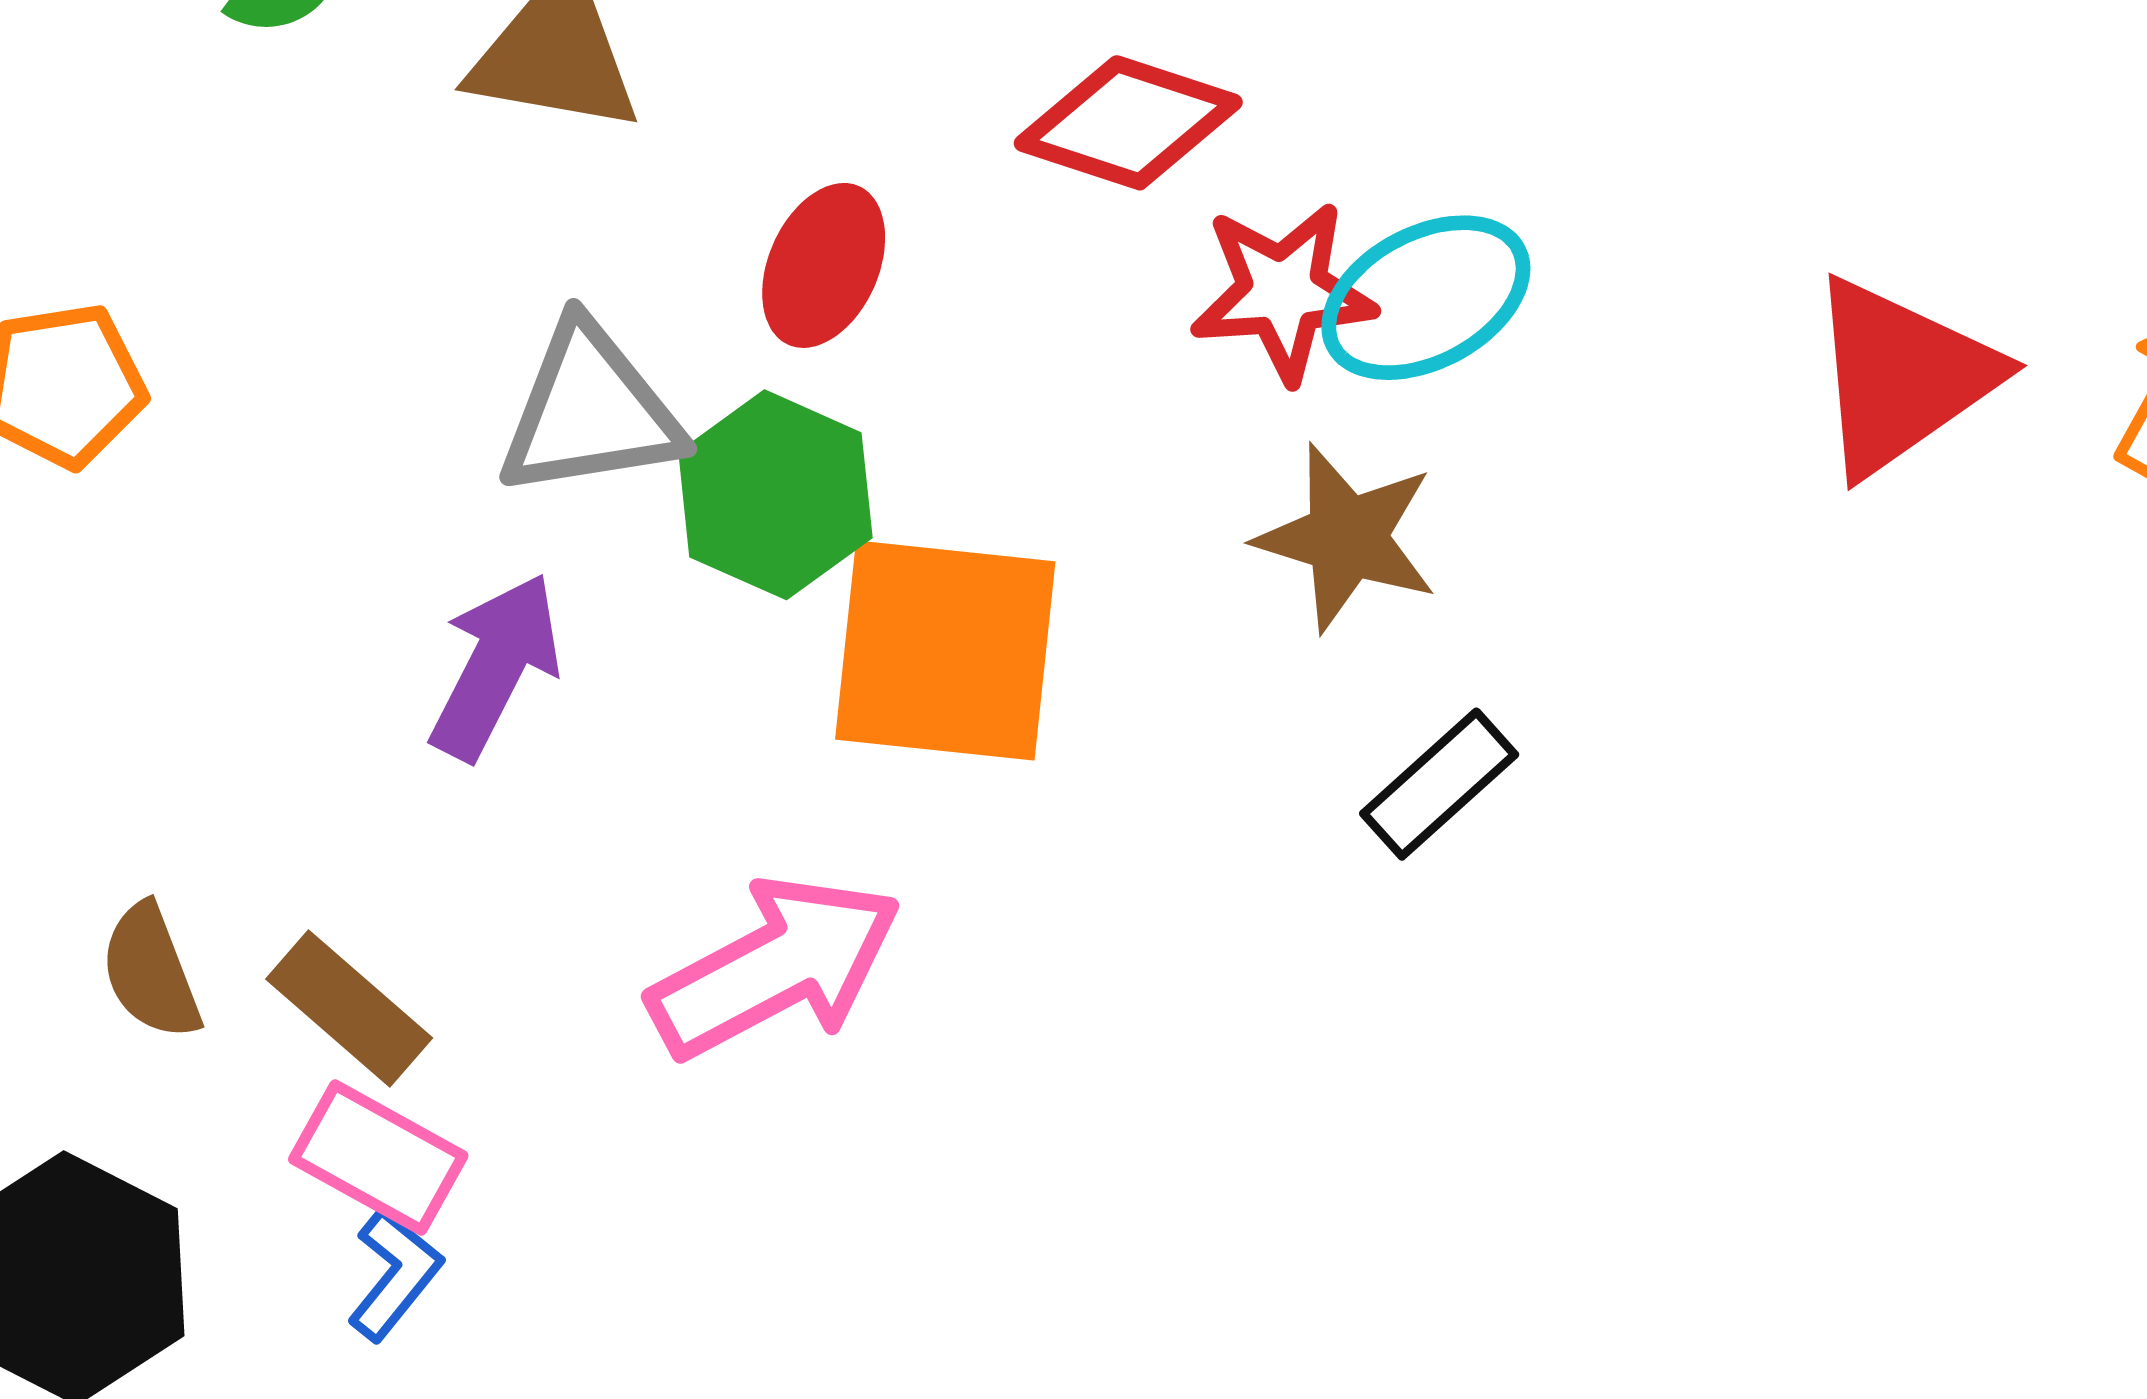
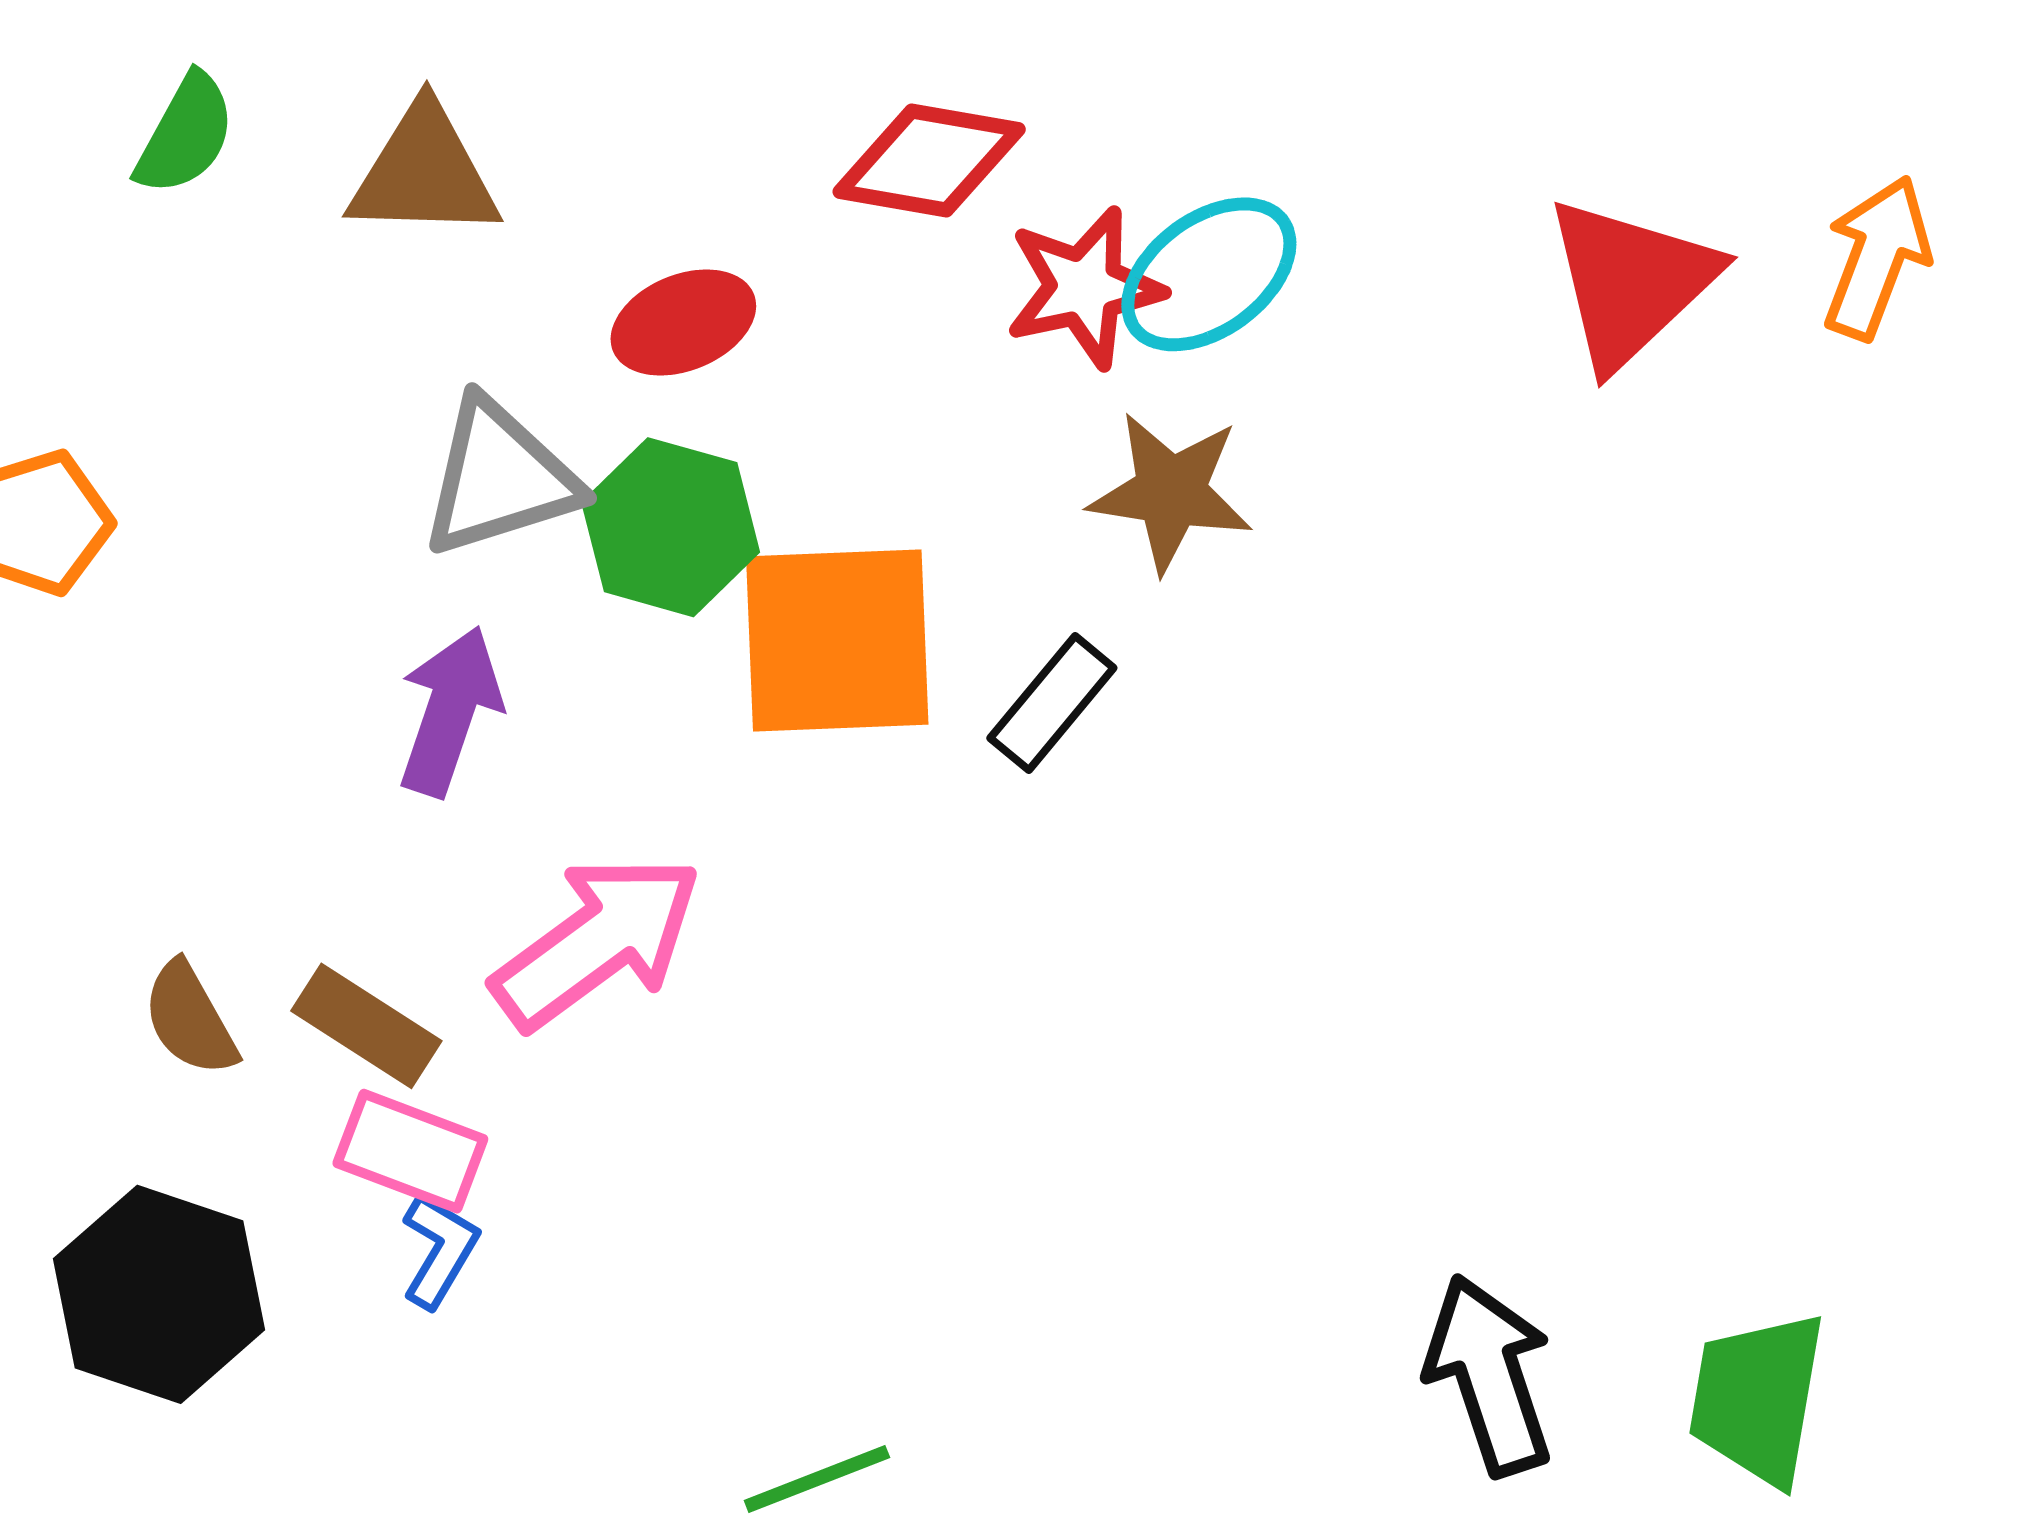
red ellipse: (824, 265) -> (683, 323), turned 52
black rectangle: (1439, 784) -> (1052, 703), moved
pink arrow: (775, 967) -> (597, 941), moved

